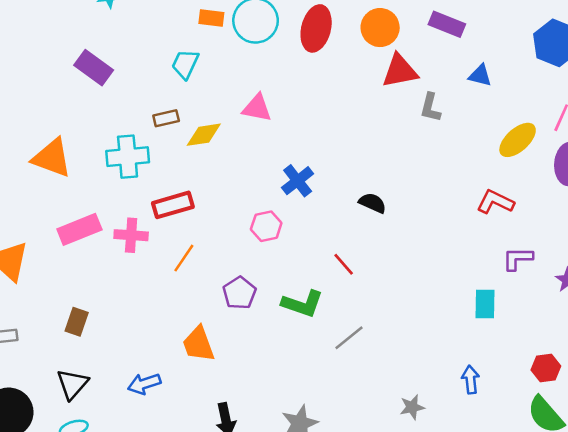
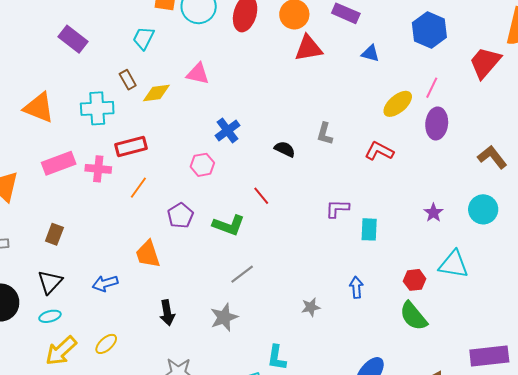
gray L-shape: (430, 108) -> (325, 134), moved
brown rectangle: (166, 118) -> (128, 80), turned 72
purple L-shape: (518, 259) -> (337, 209), moved
gray line: (349, 338) -> (242, 274), moved

